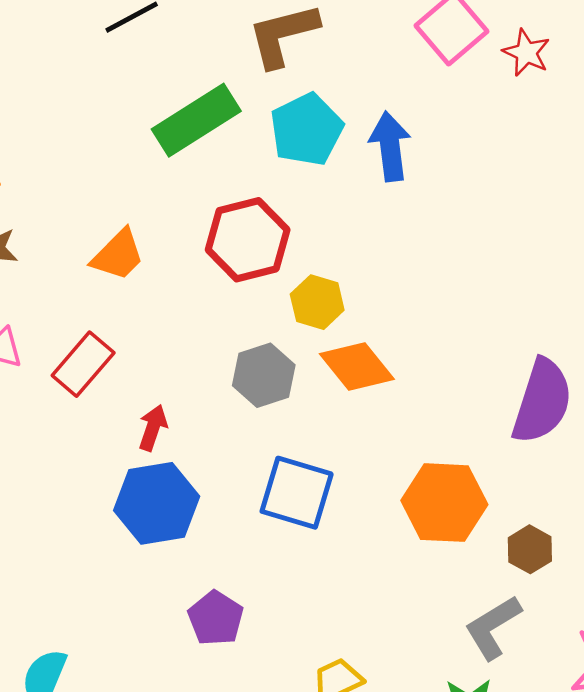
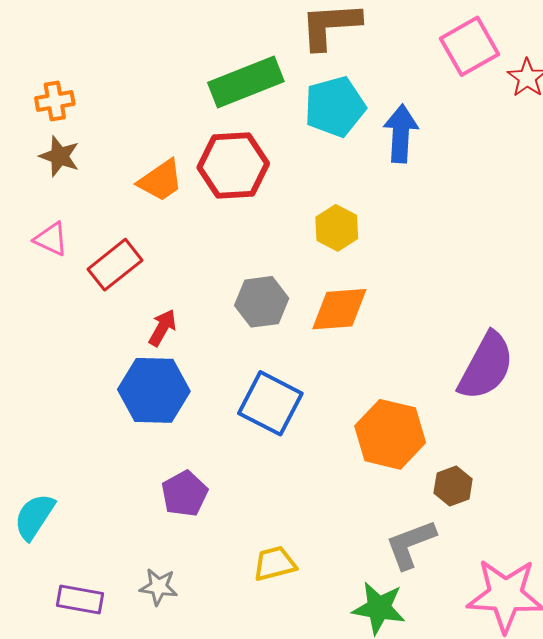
red hexagon: (248, 240) -> (233, 166), moved
yellow hexagon: (317, 302) -> (337, 228), moved
orange diamond: (357, 367) -> (339, 309), turned -66

